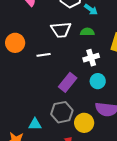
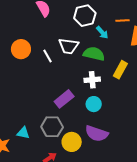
green semicircle: (87, 32) -> (94, 54), size x1.5
white line: (44, 55) -> (47, 56), moved, turned 56

